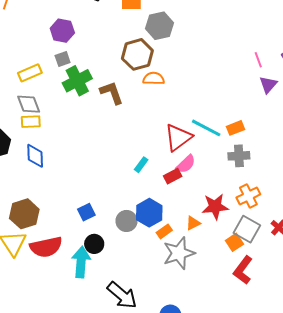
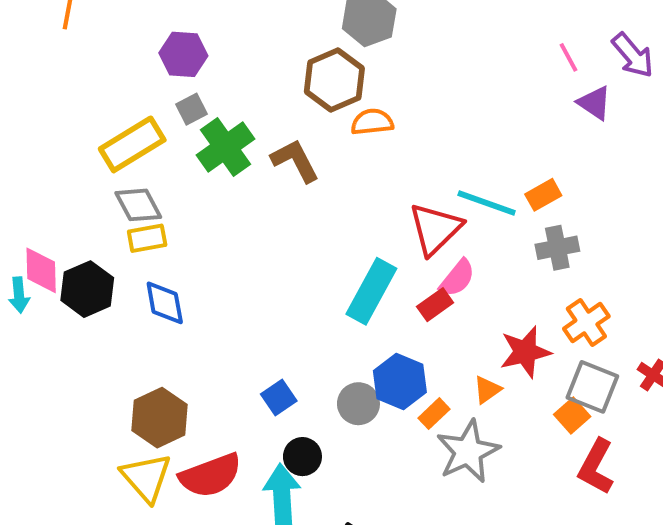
yellow rectangle: (30, 73) -> (132, 144), size x1.4
purple triangle: (268, 85) -> (594, 103), turned -30
cyan rectangle: (141, 165) -> (371, 291), size x2.0

